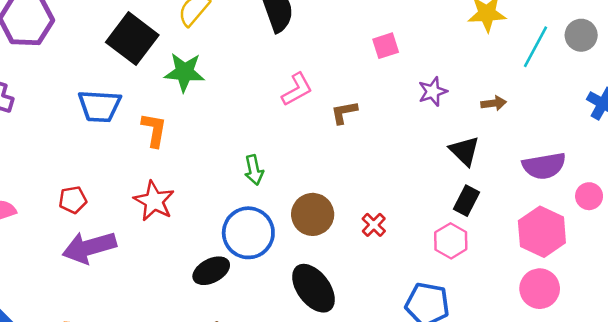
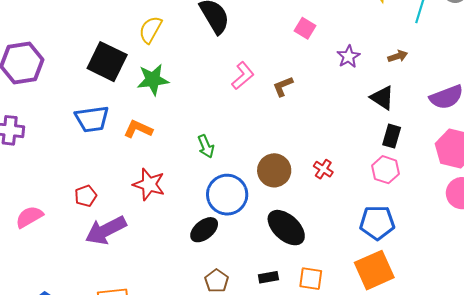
pink square: (386, 46) -> (305, 28), turned -30
orange L-shape: (154, 130) -> (138, 129), turned -64
green arrow: (254, 170) -> (206, 146), moved

